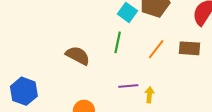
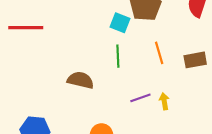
brown rectangle: (189, 48) -> (195, 60), moved
orange line: (156, 49) -> (159, 53), turned -40

